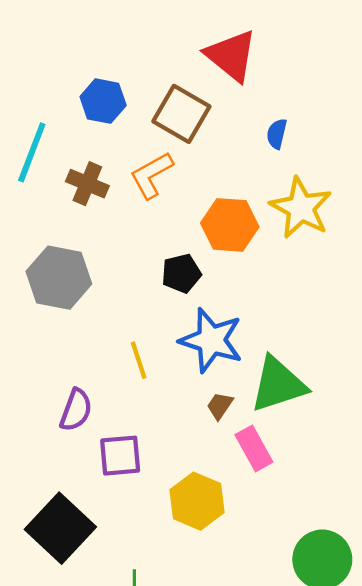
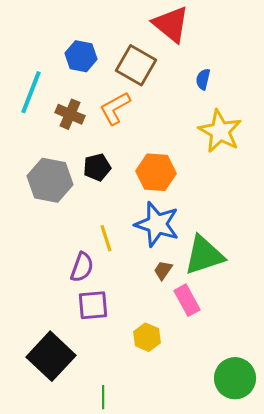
orange hexagon: (230, 225) -> (156, 172), moved
black pentagon: (181, 273) -> (97, 167), moved
purple semicircle: (76, 410) -> (82, 267), moved
yellow hexagon: (197, 501) -> (147, 337), size x0.7

